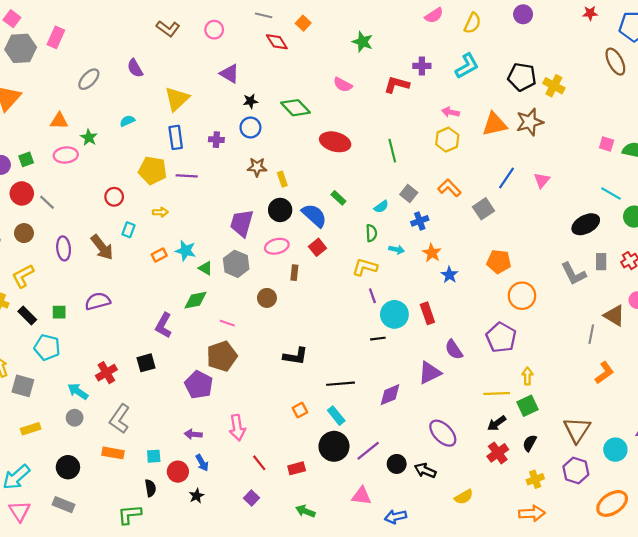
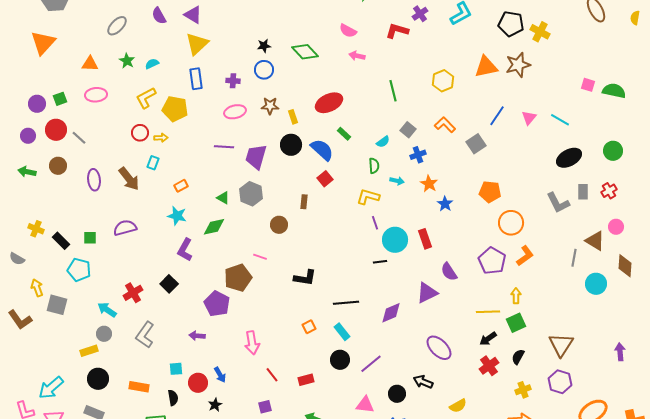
purple cross: (422, 66) -> (420, 14), turned -35
purple triangle: (230, 74) -> (193, 15), moved
pink arrow: (451, 112) -> (357, 56), moved
green star: (89, 137) -> (127, 61), moved
red ellipse: (335, 142) -> (329, 103), moved, turned -40
purple line: (187, 176) -> (224, 147), moved
cyan line: (611, 193) -> (560, 120), moved
yellow arrow: (160, 212) -> (161, 138), moved
pink ellipse: (277, 246) -> (235, 112), moved
cyan star: (186, 251) -> (177, 216), moved
yellow L-shape: (23, 276) -> (146, 98), moved
pink line: (227, 323) -> (260, 257), moved
black square: (146, 363) -> (169, 284), turned -30
orange L-shape: (604, 373) -> (525, 256), moved
yellow rectangle: (31, 429) -> (89, 351), moved
purple arrow: (193, 434) -> (197, 336), moved
black circle: (334, 446) -> (340, 360), size x0.7
cyan circle: (615, 450) -> (596, 284), moved
orange rectangle: (113, 453) -> (139, 387), moved
black circle: (397, 464) -> (397, 394), moved
purple square: (252, 498) -> (265, 407), turned 32

